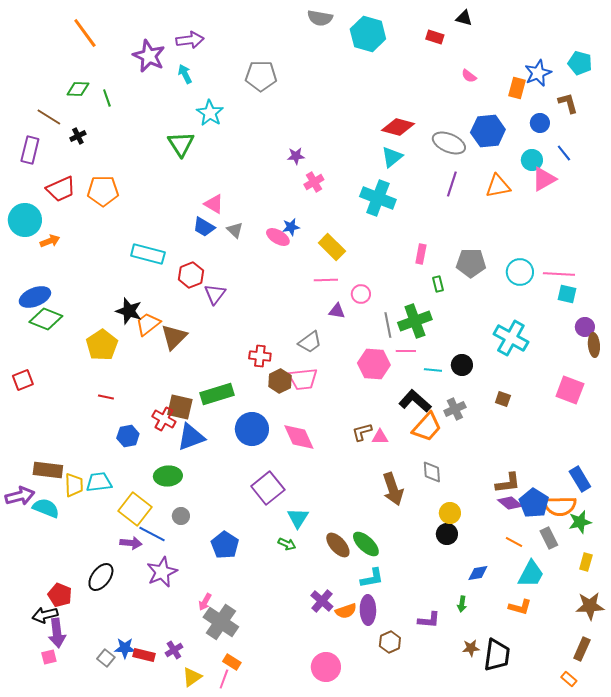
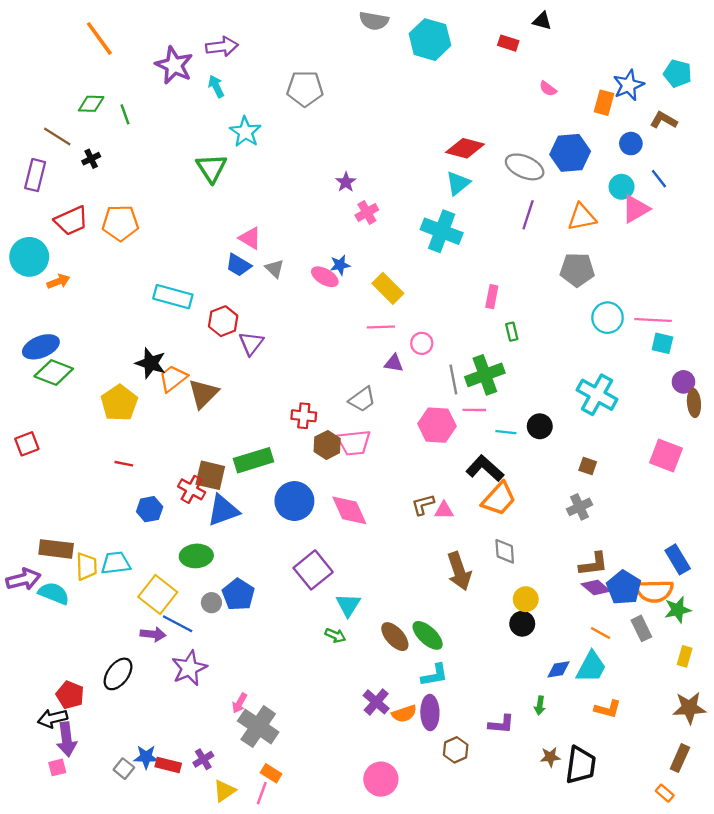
brown L-shape: (568, 103) -> (664, 120), turned -45
purple star: (296, 156) -> (346, 182), turned -30
gray pentagon: (471, 263) -> (577, 270), moved
gray cross: (455, 409) -> (579, 507), moved
blue pentagon: (225, 545) -> (238, 595), moved
cyan trapezoid: (531, 574) -> (591, 667), moved

